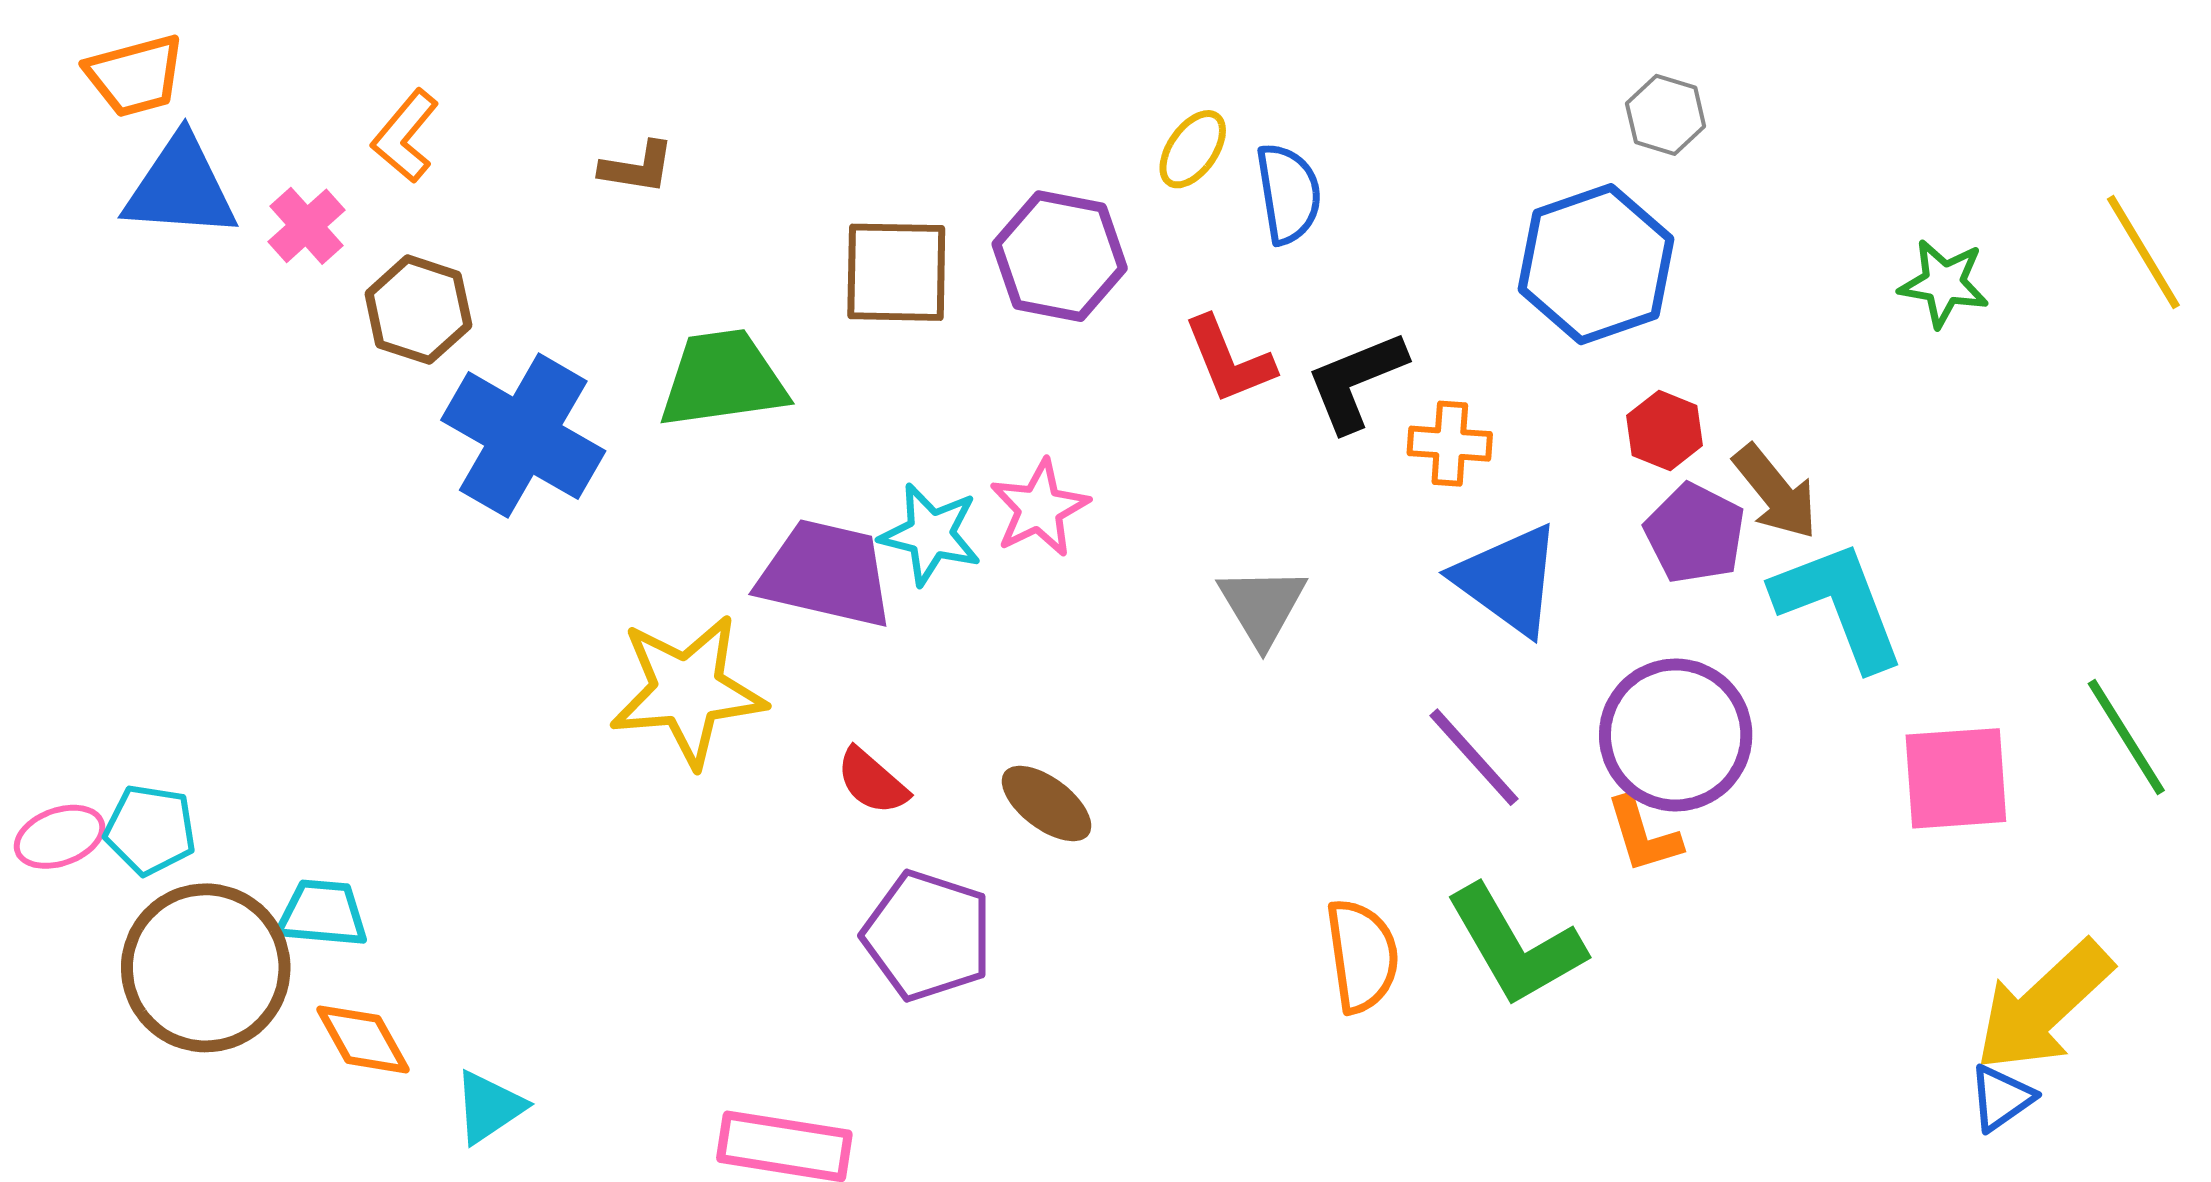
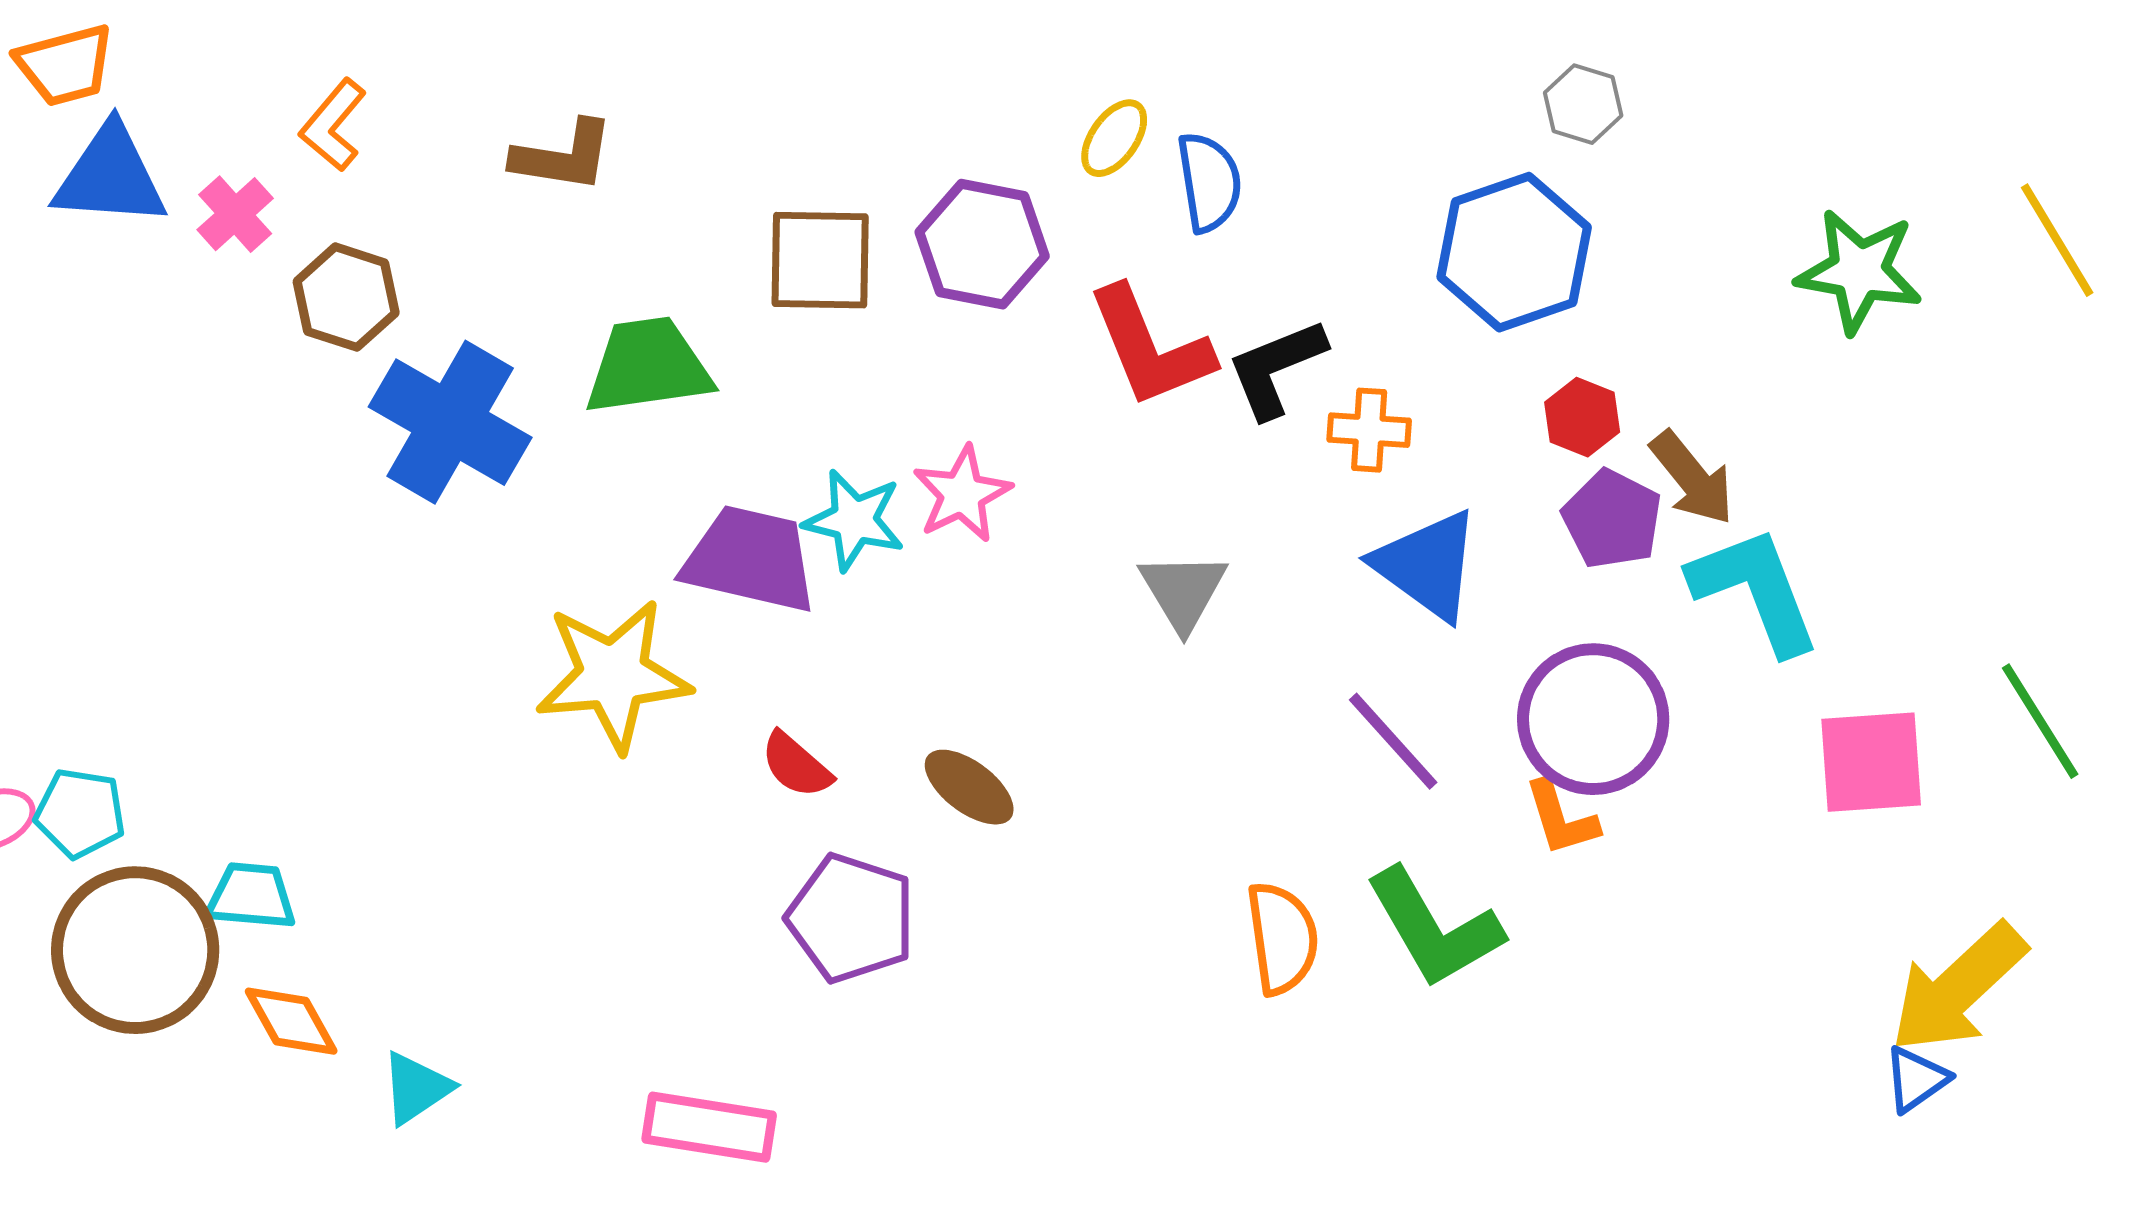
brown L-shape: (637, 167) -> (563, 156), size x1.4
green star: (1944, 283) -> (1859, 271), size x1.4
red L-shape: (1229, 360) -> (1150, 347), size x1.4

